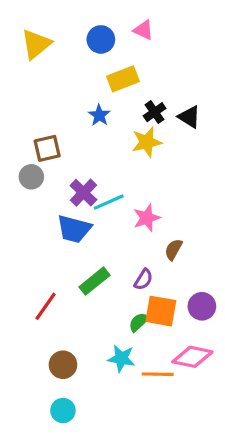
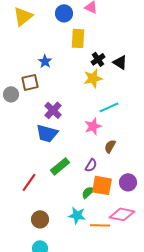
yellow rectangle: (123, 79) -> (78, 38), turned -66
blue star: (99, 115) -> (45, 61), moved
gray circle: (31, 177) -> (11, 94), moved
cyan line: (109, 202) -> (109, 107), moved

